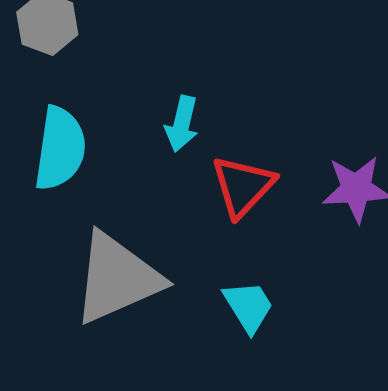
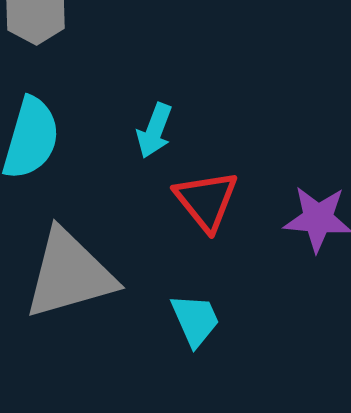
red triangle: (243, 186) -> (206, 201), turned -30

